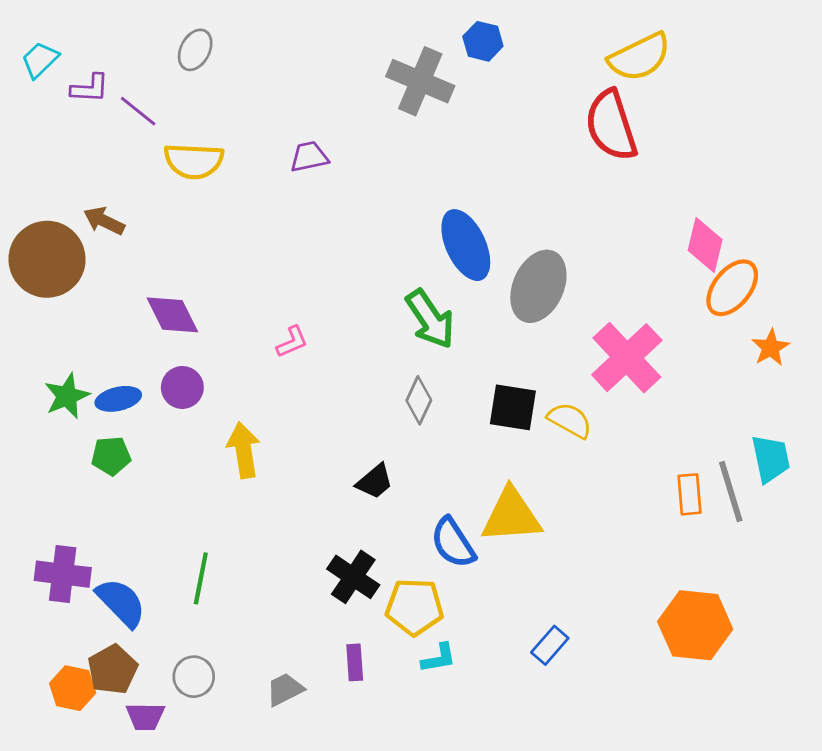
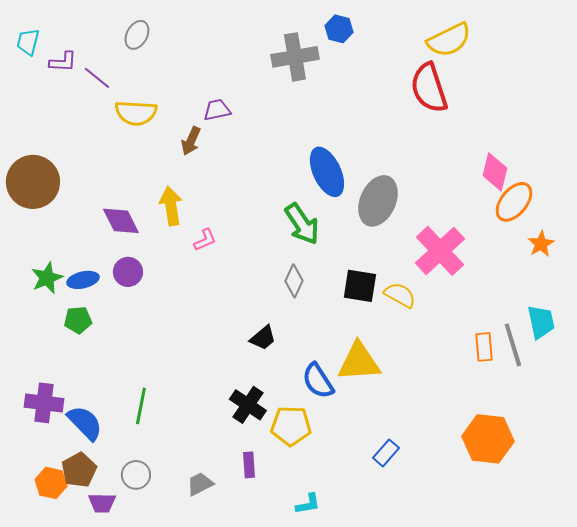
cyan trapezoid: (40, 60) -> (28, 42), turned -32
gray cross: (420, 81) -> (295, 57), turned -33
brown arrow: (104, 221) -> (191, 141), moved, turned -92
yellow arrow: (244, 450) -> (171, 206), moved
cyan L-shape: (439, 658) -> (308, 504), moved

